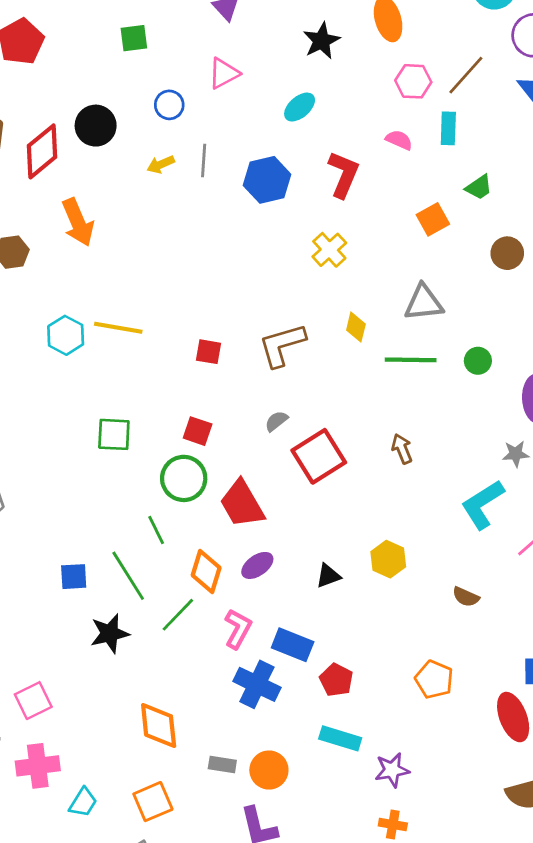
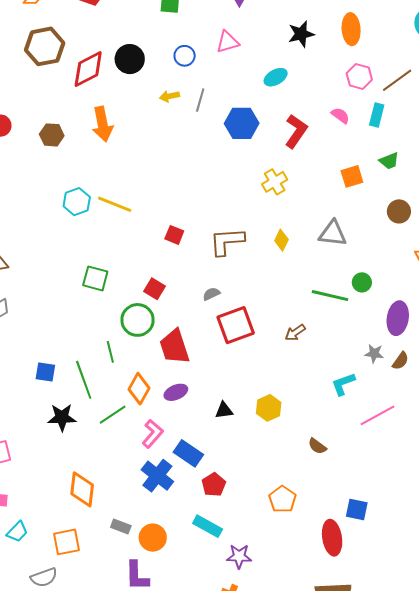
green line: (411, 360) -> (330, 296), moved
brown arrow: (402, 449) -> (295, 333), turned -115
cyan L-shape: (483, 504) -> (343, 384), size x0.7

